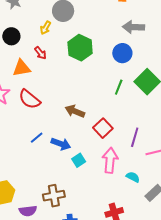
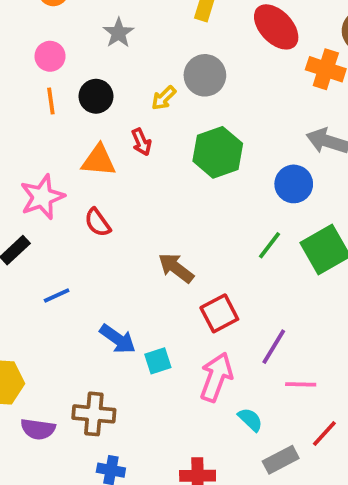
red semicircle: (29, 99) -> (98, 222), size x0.7
blue line: (37, 138) -> (57, 295), moved
blue arrow: (61, 144) -> (118, 339), moved

